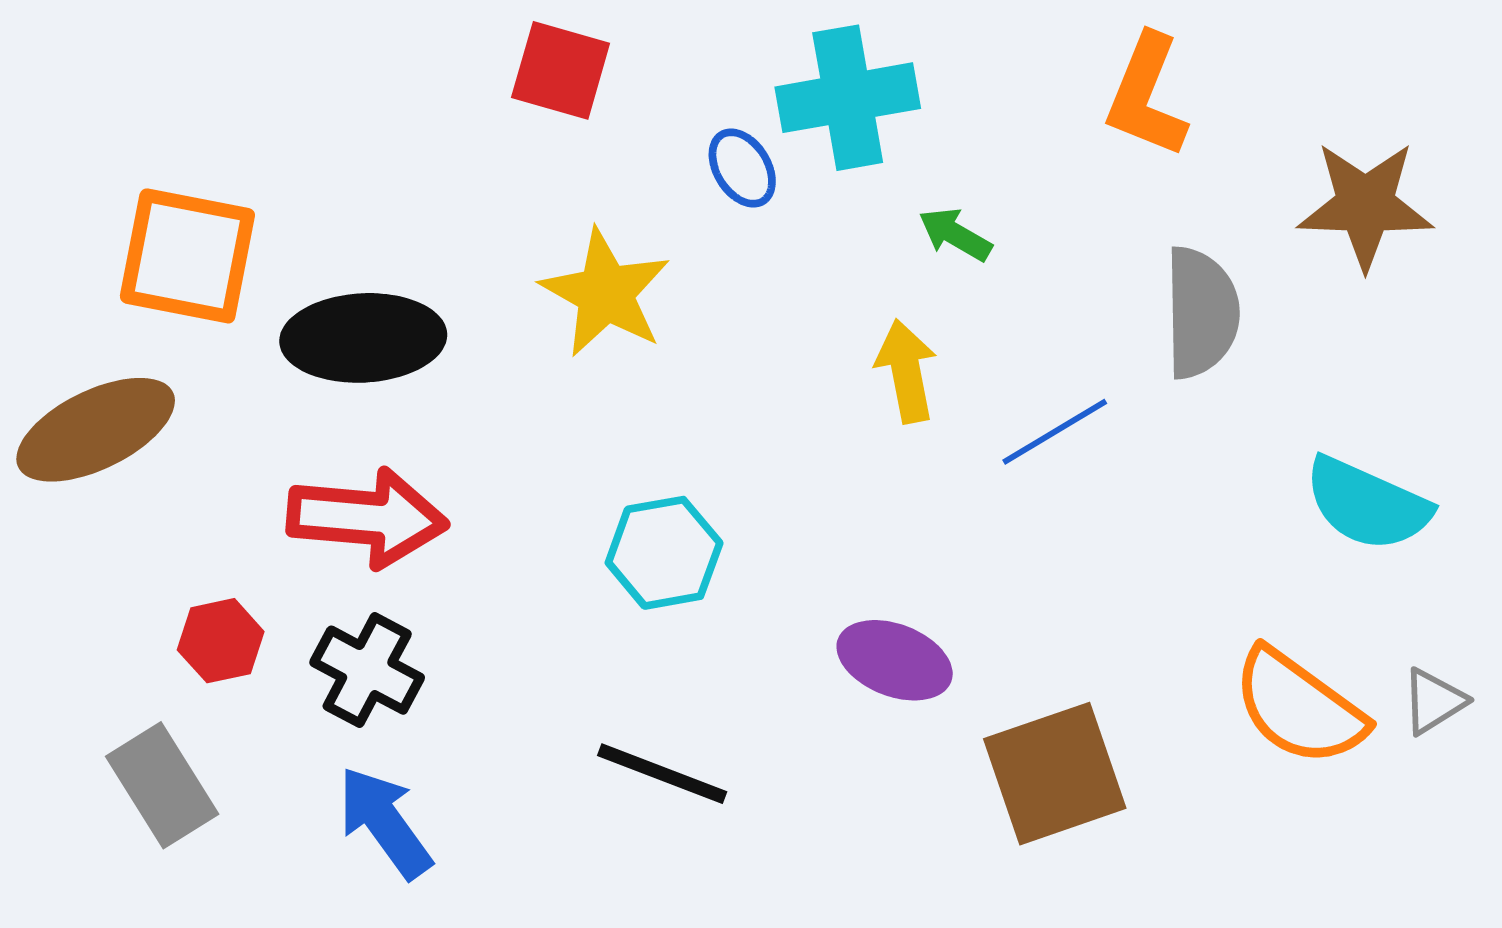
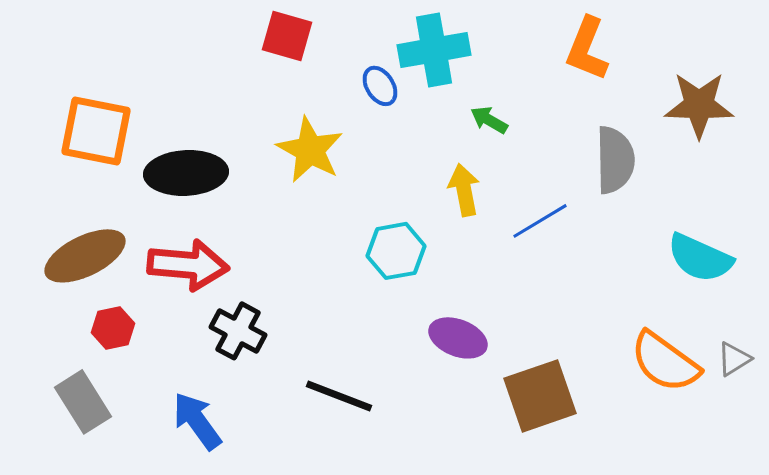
brown ellipse: (96, 430) -> (85, 256), moved
cyan hexagon: (664, 553) -> (396, 251), moved
black cross: (367, 670) -> (238, 331), moved

